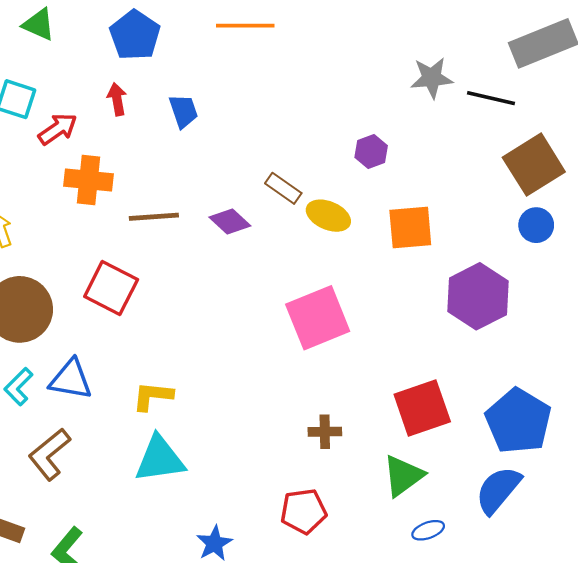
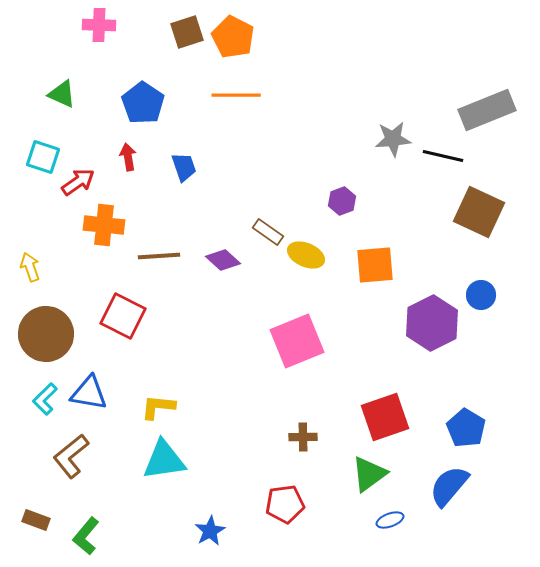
brown square: (534, 165) -> (479, 212), turned -33
blue circle: (536, 225) -> (481, 295), moved
blue pentagon: (518, 421) -> (466, 428), size x0.7

